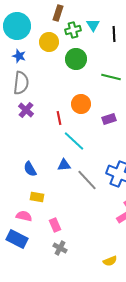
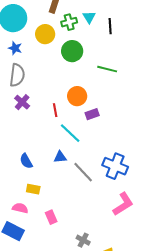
purple rectangle: (109, 119) -> (92, 114), moved
gray cross: (60, 248) -> (83, 240), moved

